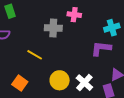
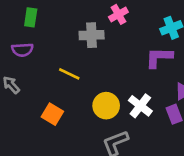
green rectangle: (10, 11) -> (31, 17), turned 32
pink cross: (74, 15) -> (118, 14), turned -32

